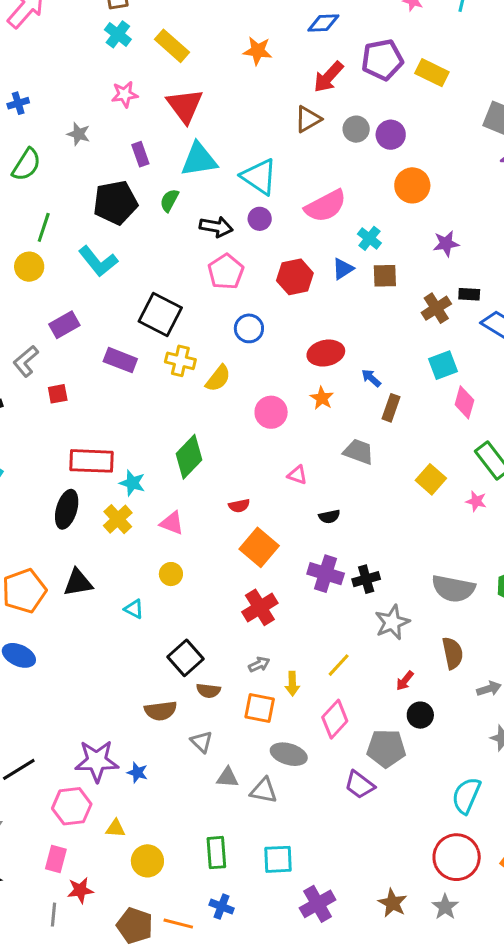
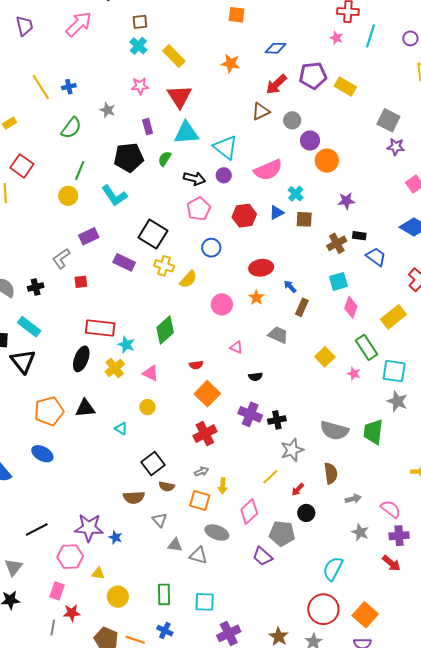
purple circle: (391, 135) -> (310, 140), moved
yellow line: (339, 665) -> (270, 477), moved

